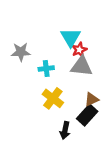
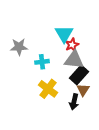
brown triangle: (92, 99) -> (83, 90), turned -32
black rectangle: (87, 115) -> (79, 75), moved
black arrow: (65, 130) -> (74, 102), moved

